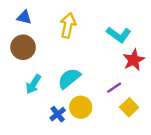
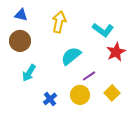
cyan semicircle: (69, 78) -> (71, 56), moved
purple line: (114, 88) -> (89, 76), moved
yellow circle: (81, 107) -> (80, 95), moved

